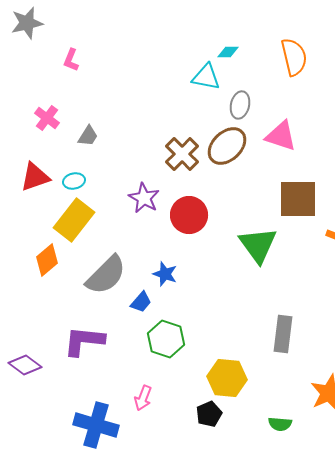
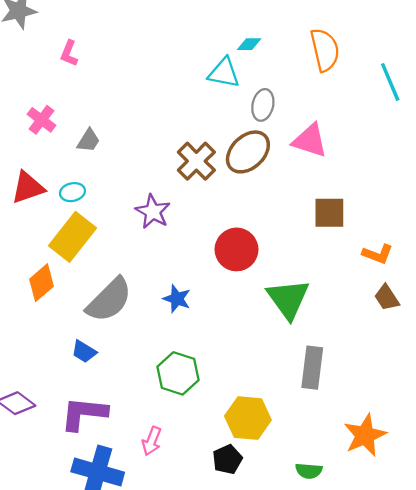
brown square: (298, 199) -> (329, 213), size x0.7
red circle: (189, 215) -> (236, 249), moved
green triangle: (258, 245) -> (288, 299), moved
blue trapezoid: (141, 302) -> (84, 352), moved, turned 80
purple L-shape: (84, 341) -> (84, 413), moved

